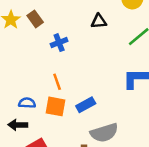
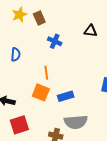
blue cross: (59, 43) -> (55, 41), turned 32
blue semicircle: (27, 103) -> (16, 54), moved, turned 80

